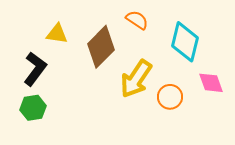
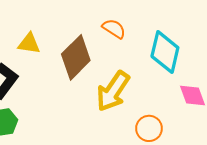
orange circle: (170, 97) -> (149, 128), moved

